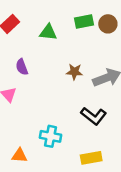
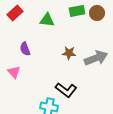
black L-shape: (94, 116) -> (66, 90), moved

